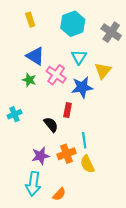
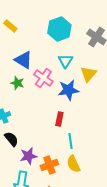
yellow rectangle: (30, 20) -> (10, 26), moved, turned -32
red rectangle: (68, 110) -> (59, 119), moved
black semicircle: (51, 125) -> (11, 139), moved
orange cross: (67, 154) -> (49, 165), moved

